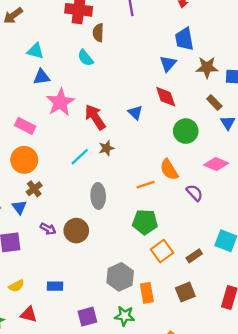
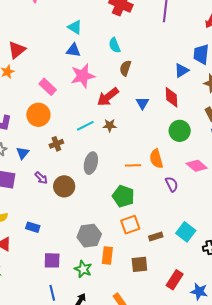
brown semicircle: (98, 33) -> (125, 68), moved
red arrow: (95, 117) -> (108, 97), turned -110
brown cross: (34, 189) -> (56, 144), moved

